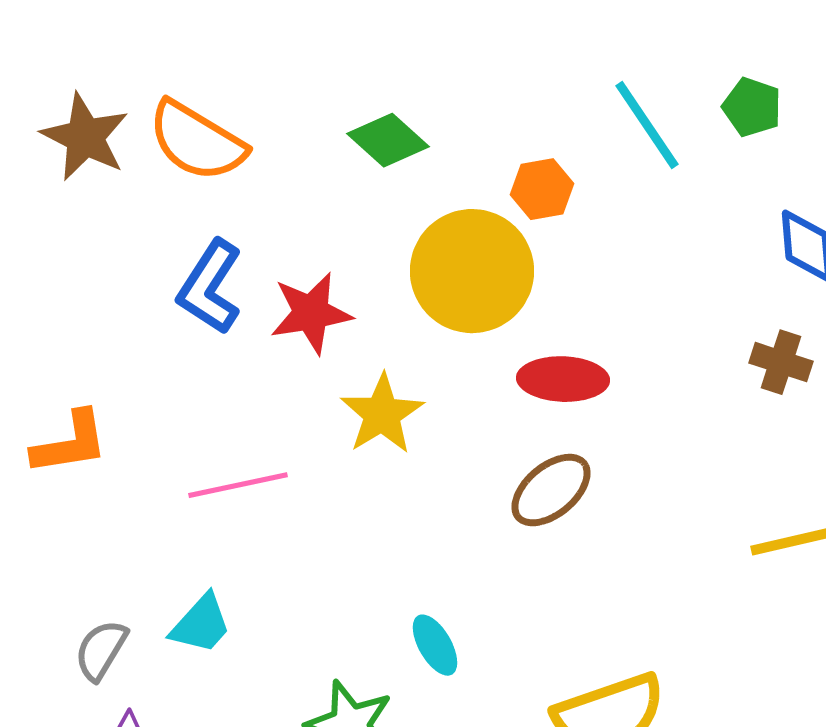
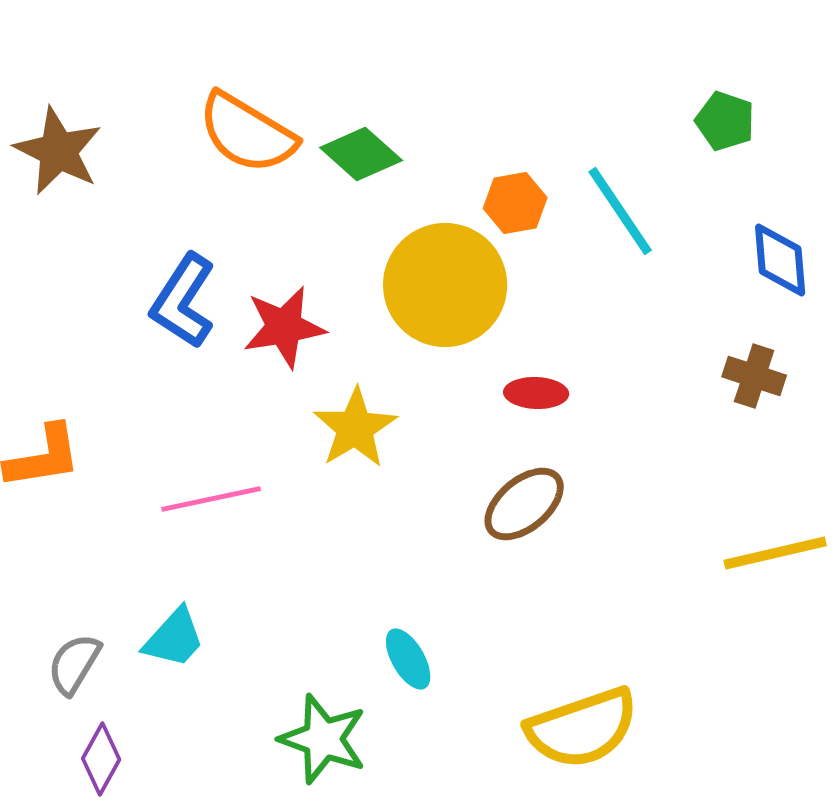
cyan line: (647, 125) -> (620, 211), moved
orange semicircle: (197, 141) -> (247, 133), moved
red ellipse: (563, 379) -> (536, 393), size x0.7

